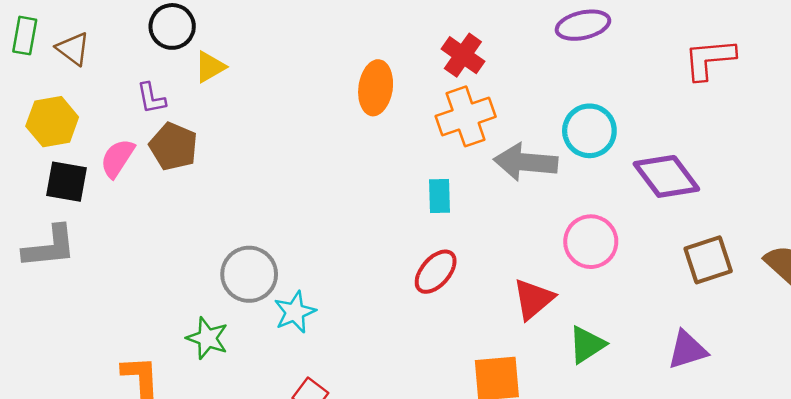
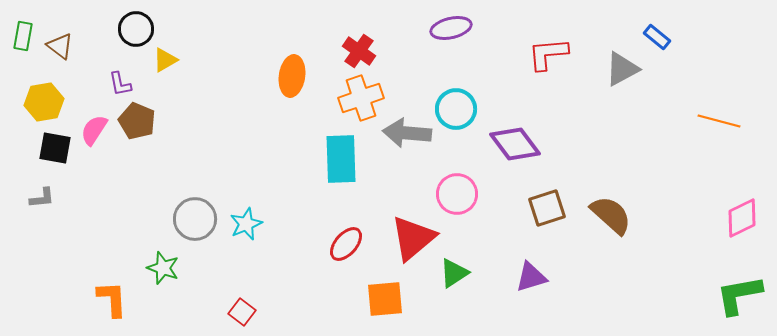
cyan rectangle: (440, 196) -> (341, 159), size x1.8
gray L-shape: (50, 247) -> (42, 198), size x0.6
red ellipse: (436, 272) -> (346, 244), moved
red triangle: (533, 299) -> (413, 238), size x1.4
cyan star: (295, 312) -> (246, 224), moved

